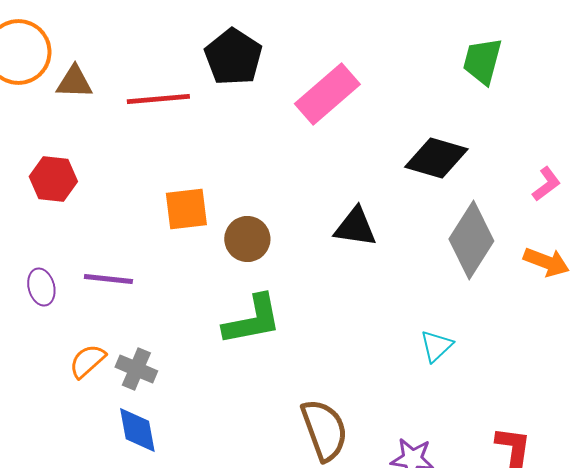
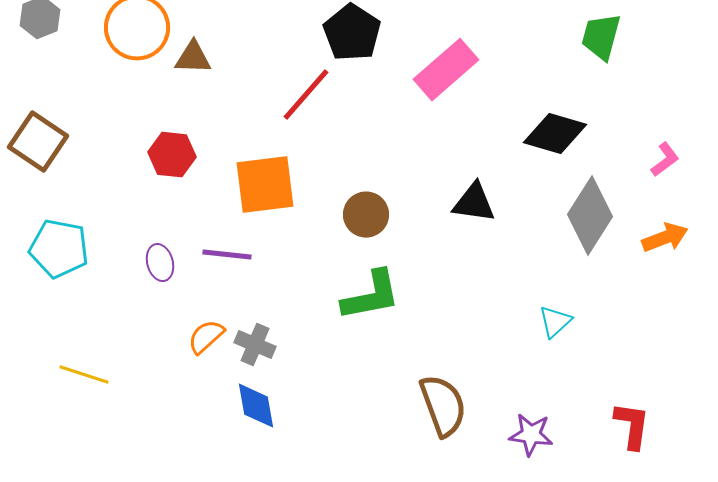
red line: (158, 99) -> (306, 95), moved, turned -44
orange square: (186, 209) -> (265, 185), moved, size x1.4
orange arrow: (546, 262) -> (665, 238), turned -42

